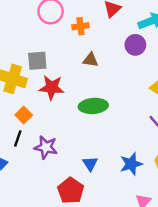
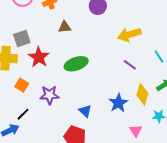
red star: (52, 87) -> (39, 57), turned -30
black line: (18, 138) -> (23, 114), moved, turned 40
purple star: (46, 147) -> (49, 95), moved

